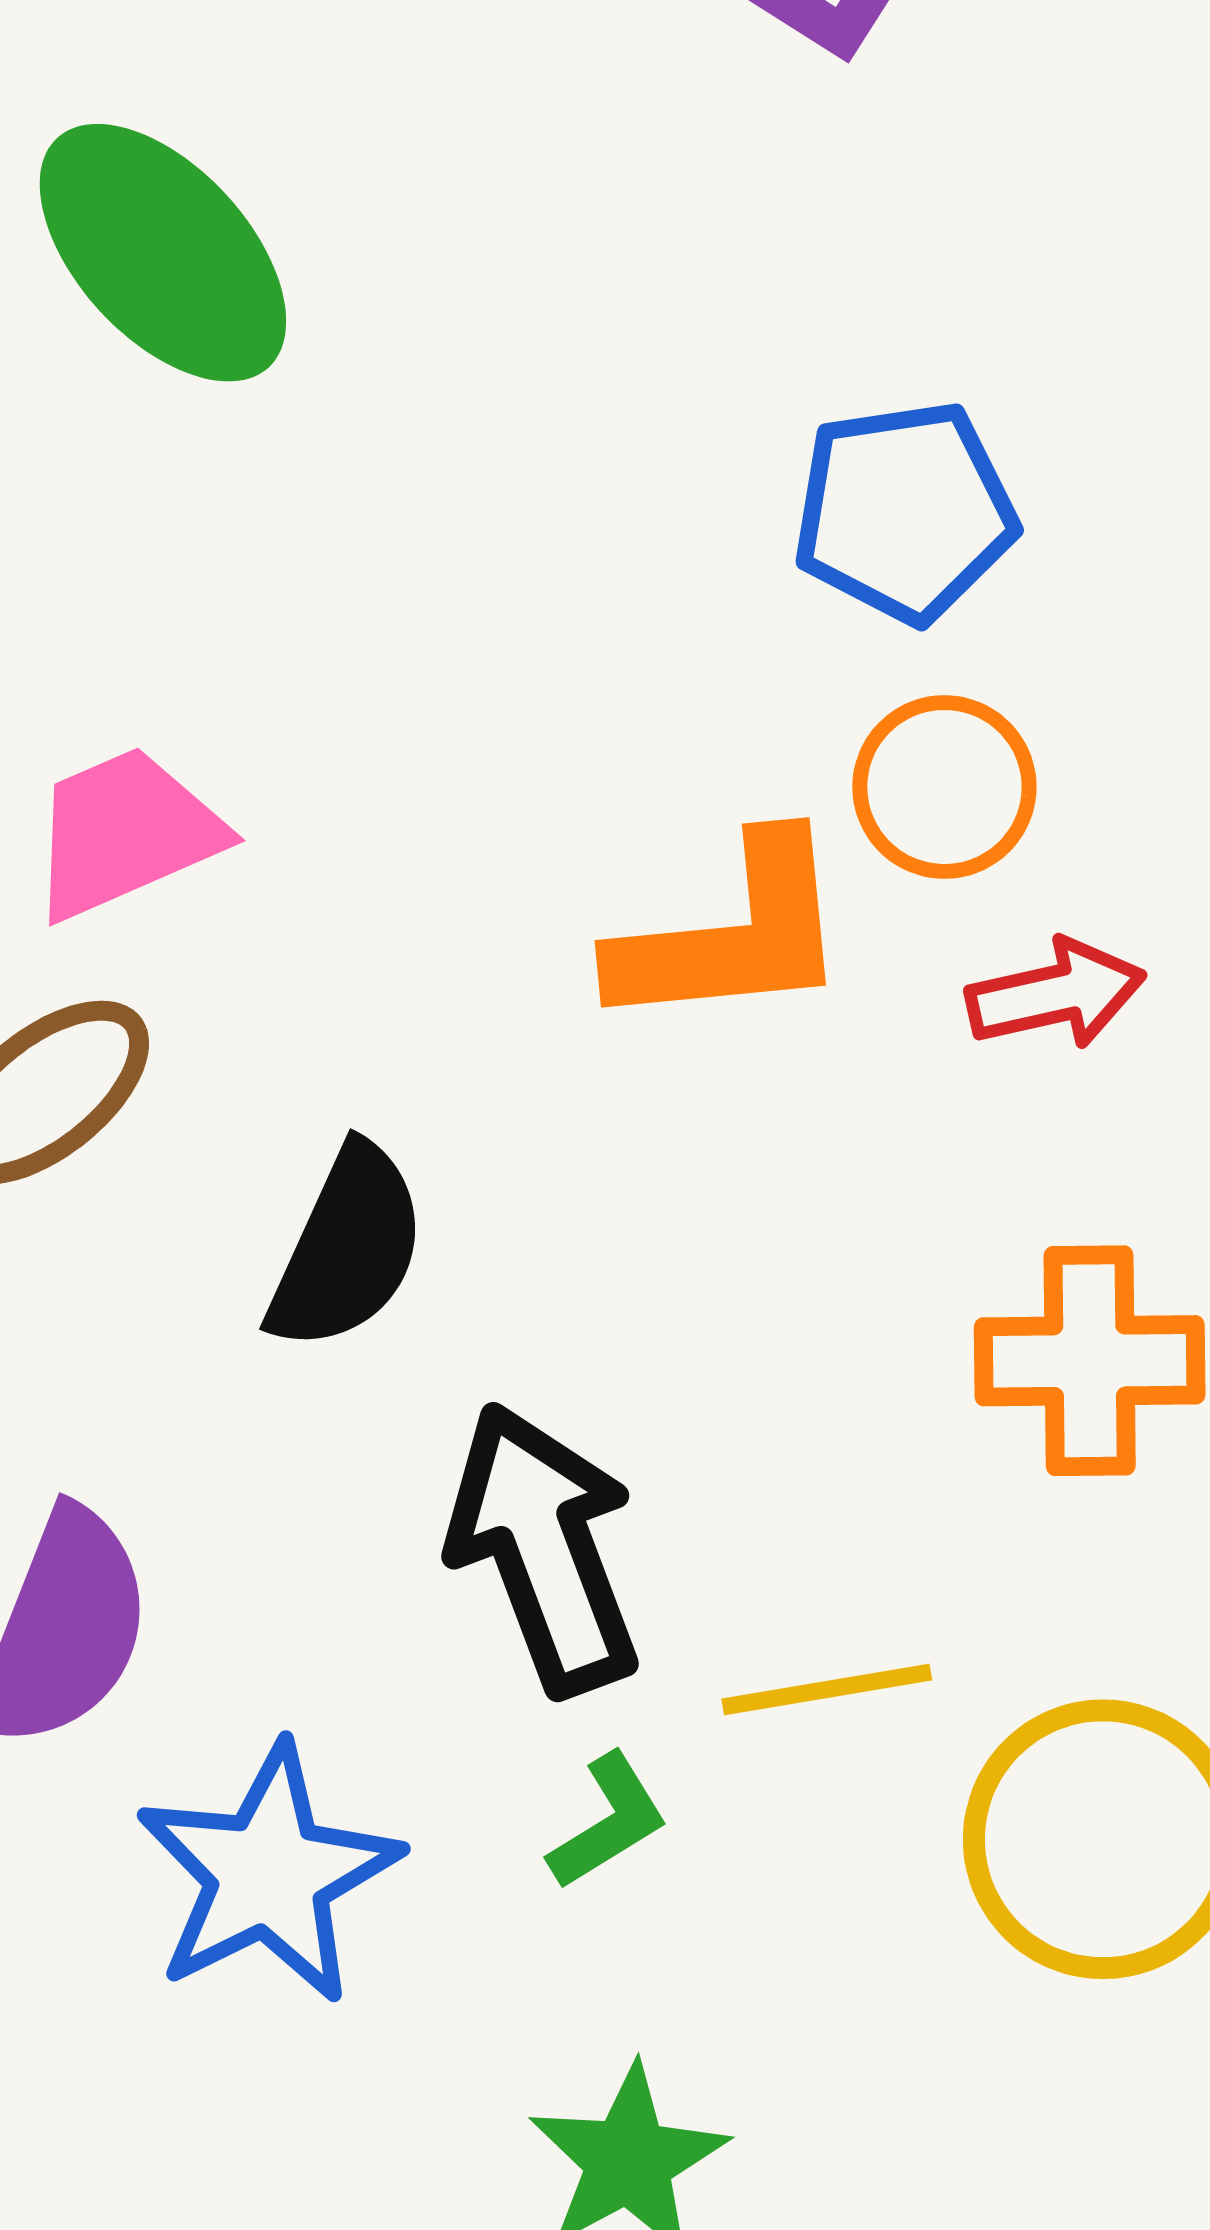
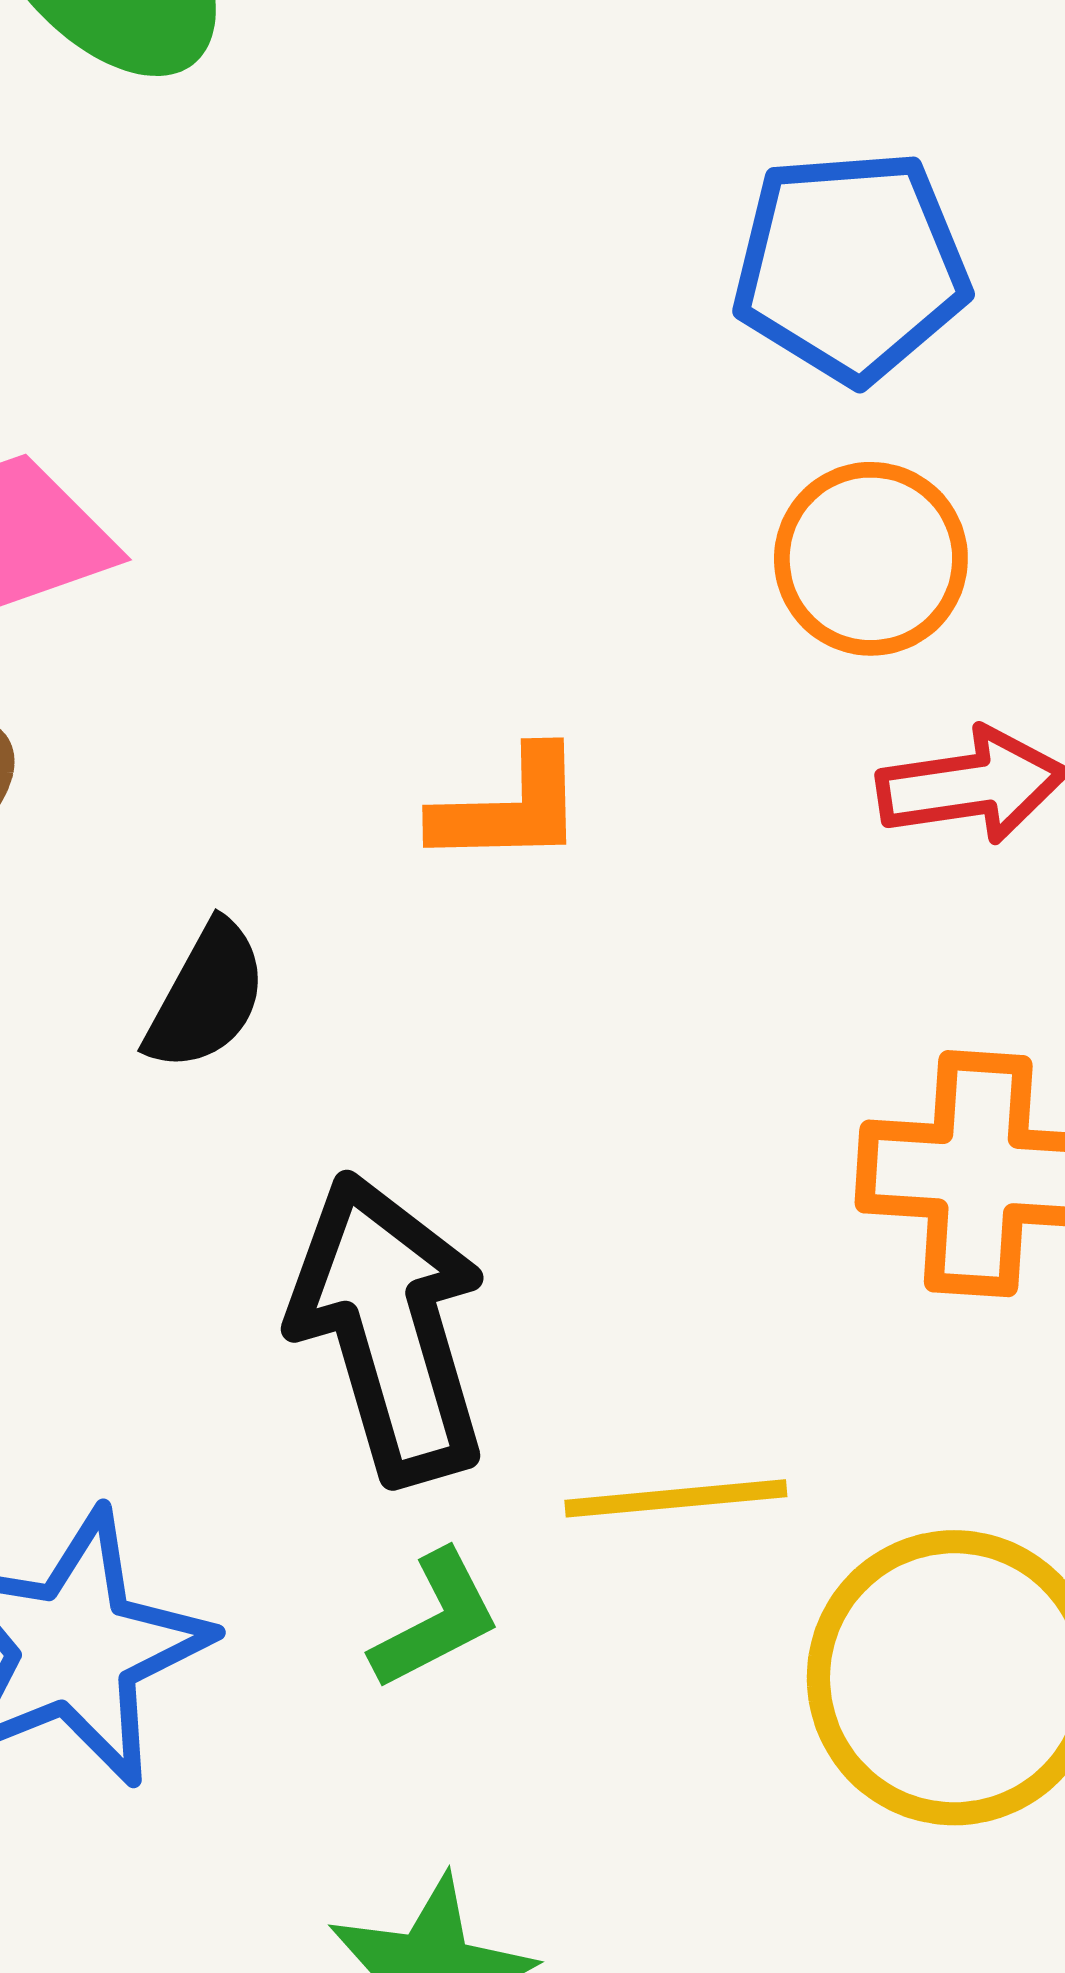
orange L-shape: (732, 934) -> (509, 808), moved, size x0.6
black semicircle: (347, 1248) -> (206, 996), size x0.7

